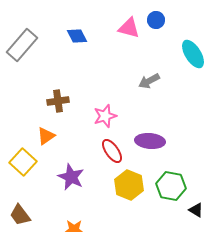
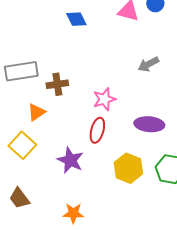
gray rectangle: (22, 45) -> (21, 71), moved, turned 40
orange triangle: (46, 136) -> (36, 112), moved
red ellipse: (112, 151) -> (97, 130), moved, turned 50

